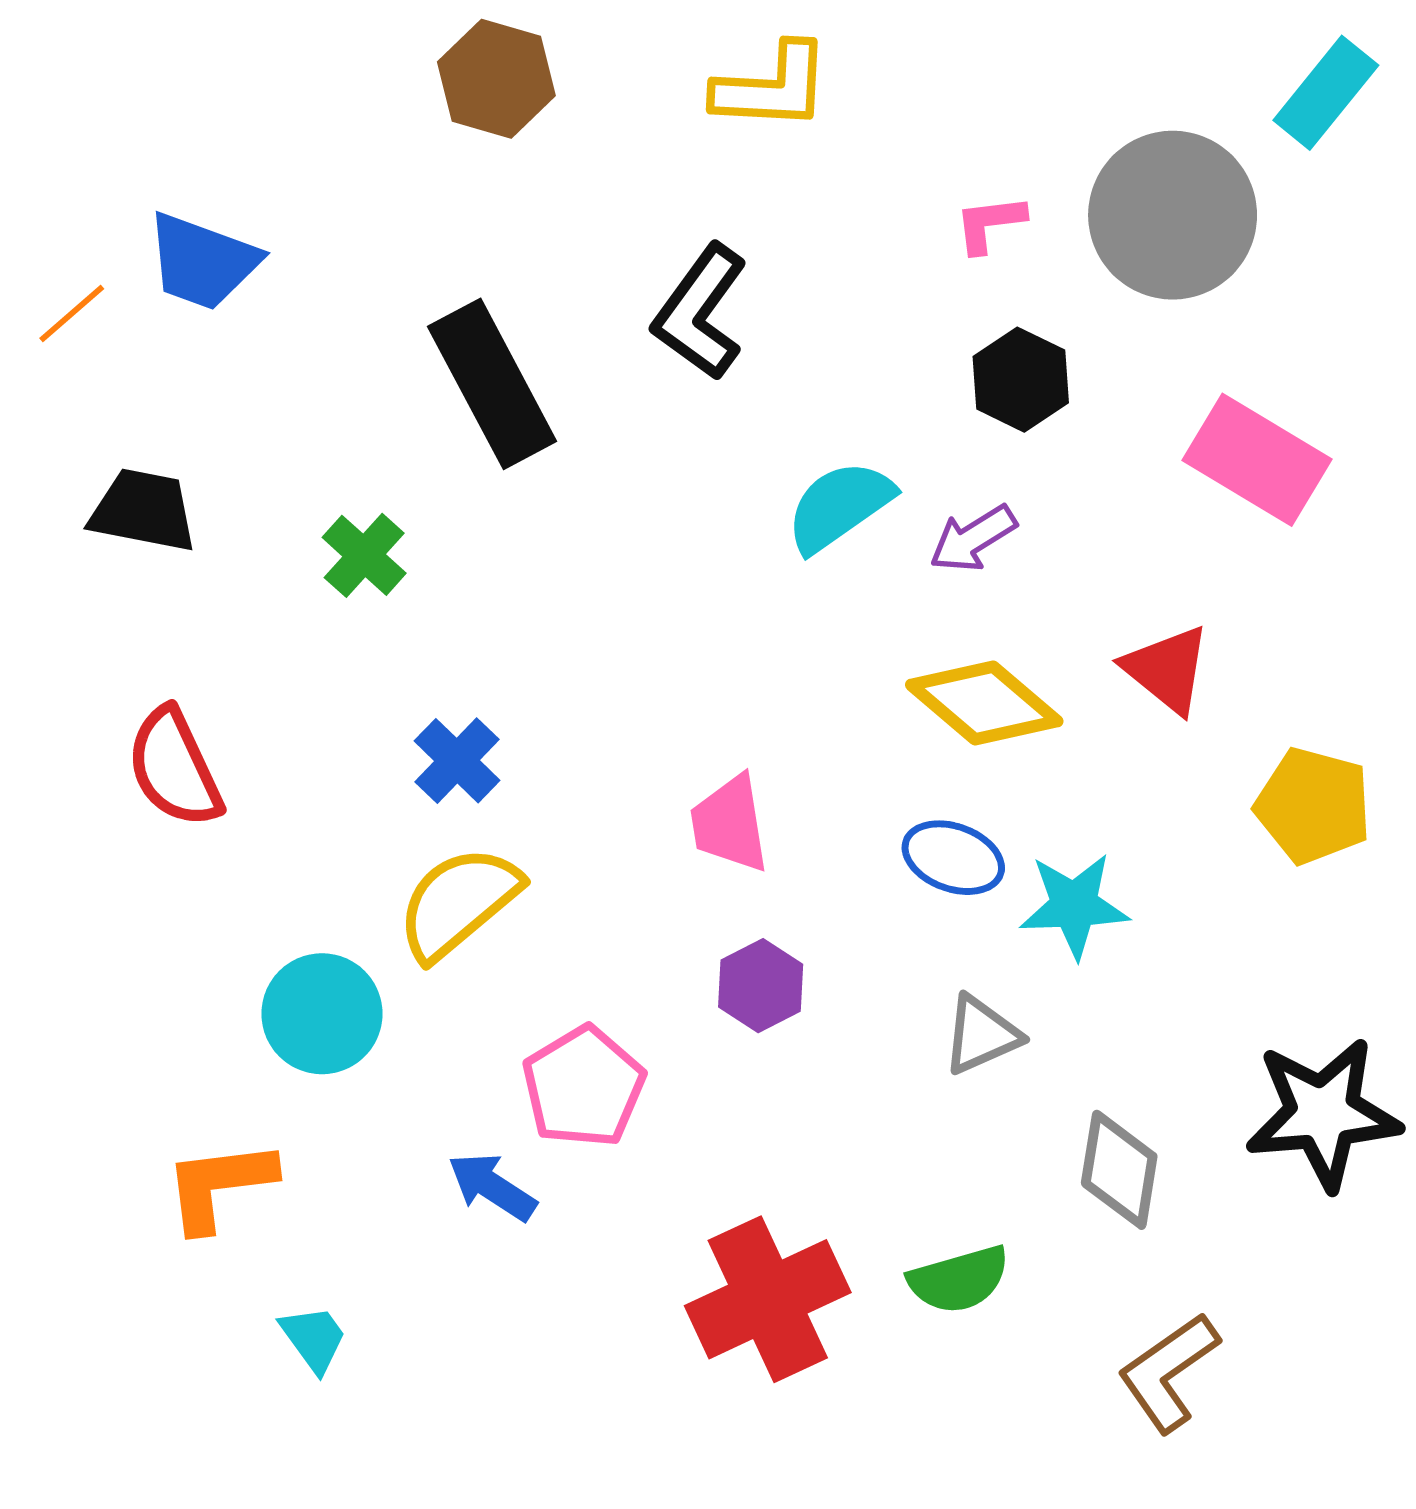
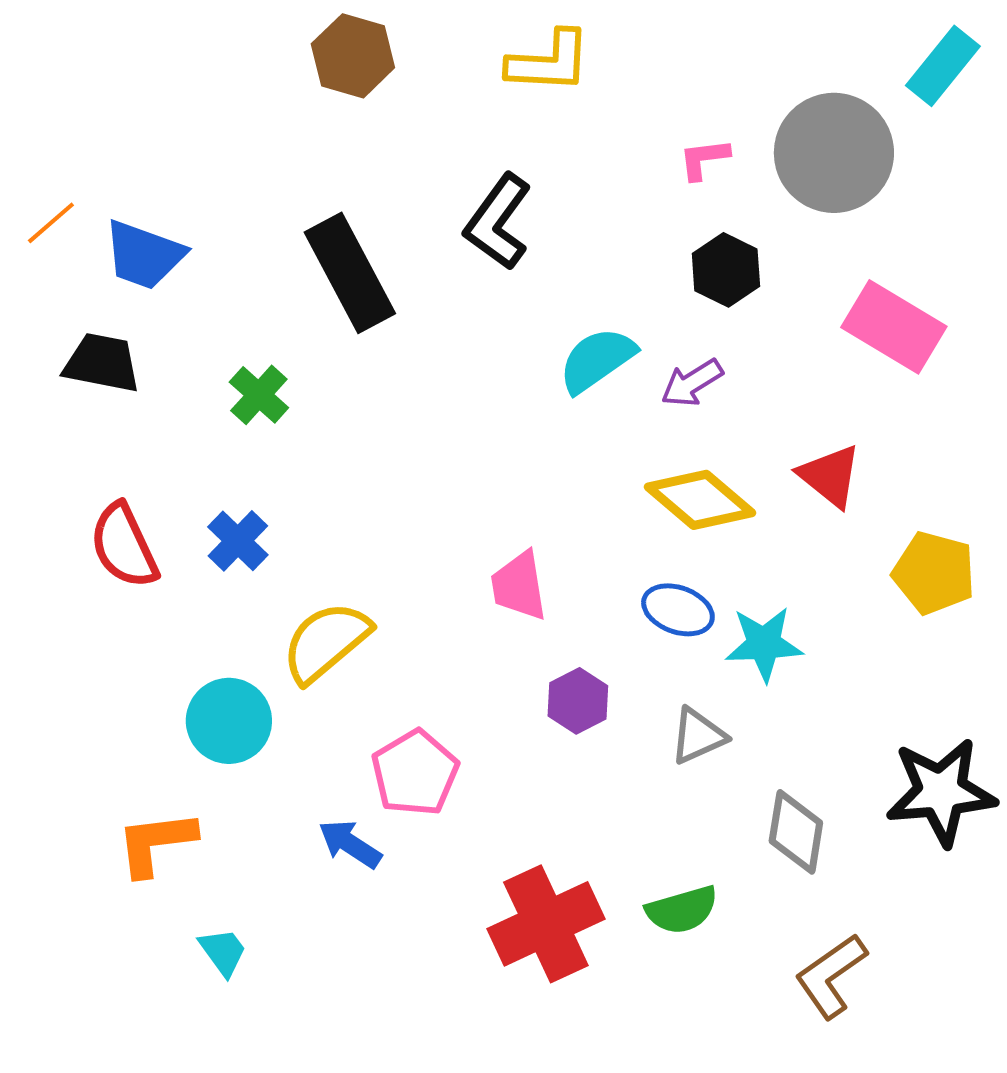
blue trapezoid: (202, 262) -> (144, 255), moved
blue cross: (457, 761) -> (238, 541), moved
purple hexagon: (761, 986) -> (578, 701), moved

